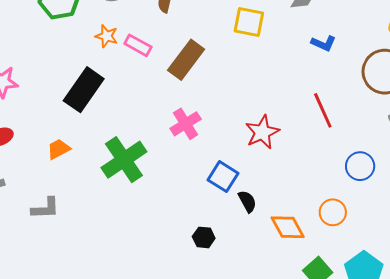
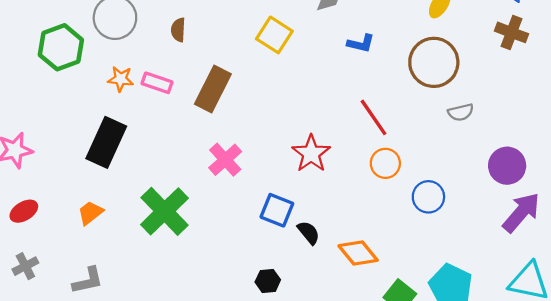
yellow square: (249, 22) -> (274, 35), turned 32
blue circle: (360, 166) -> (428, 197), moved
orange circle: (333, 212) -> (385, 163), moved

